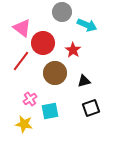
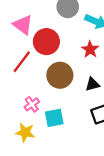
red star: (73, 50) -> (90, 49), moved

